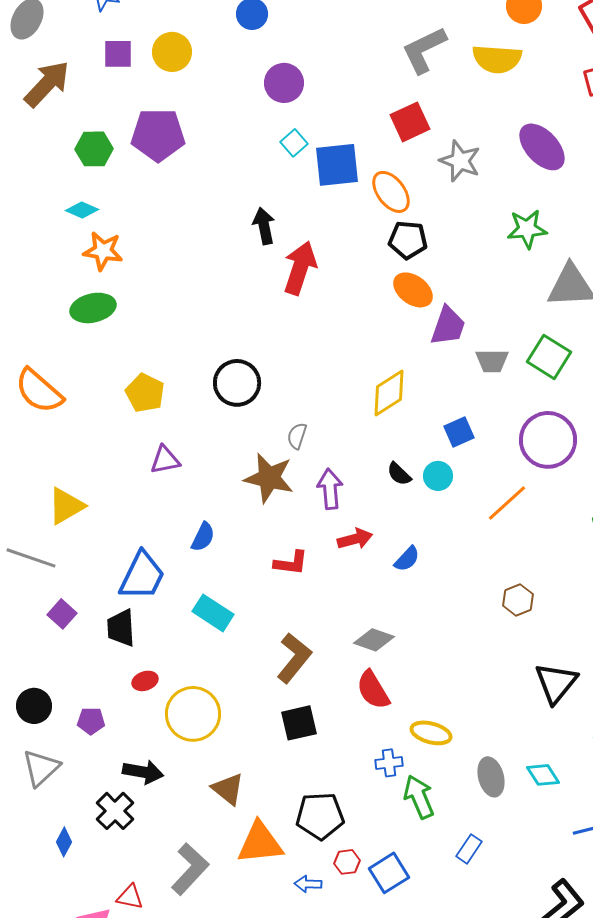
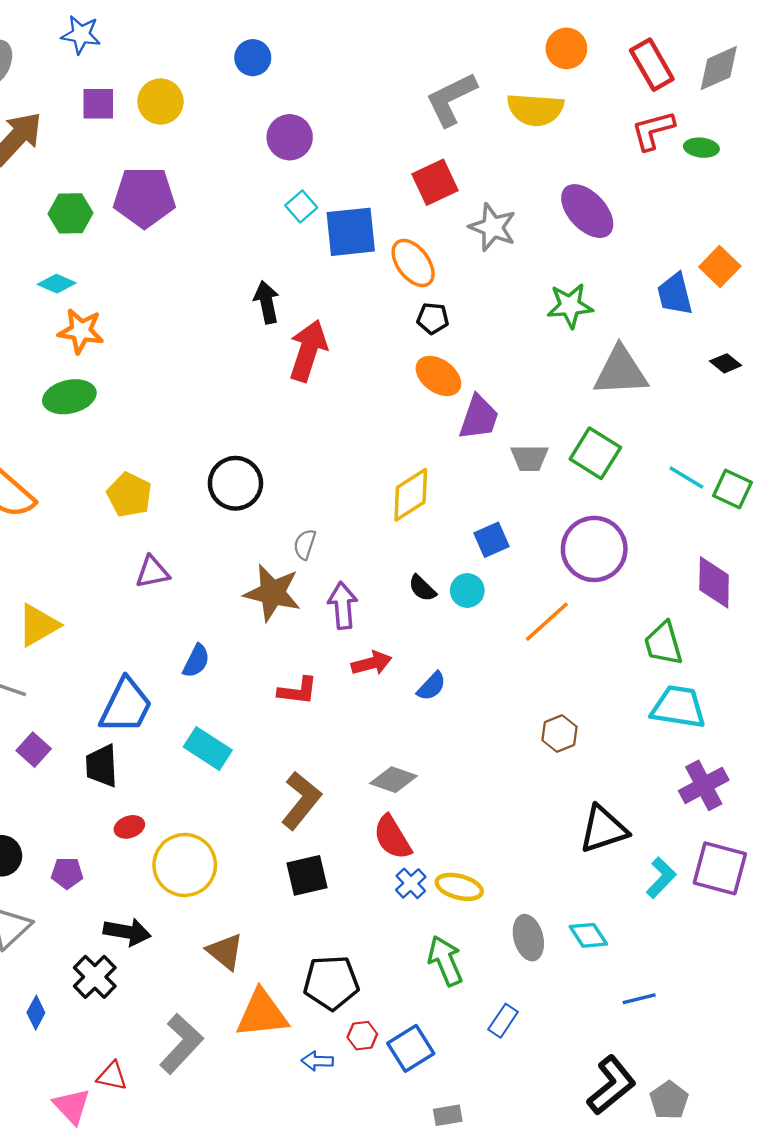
black pentagon: (408, 240) -> (433, 318), size x0.7
black triangle: (556, 683) -> (603, 829), turned 33
blue cross: (389, 763) -> (411, 883), moved, turned -36

